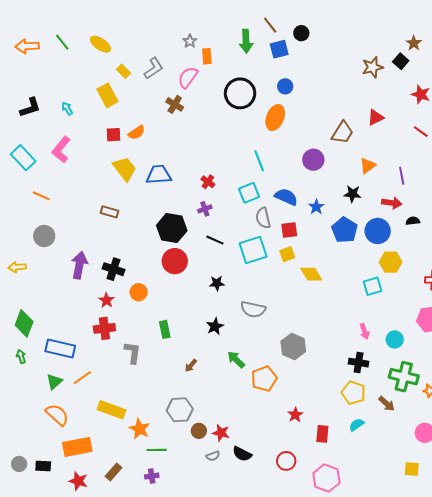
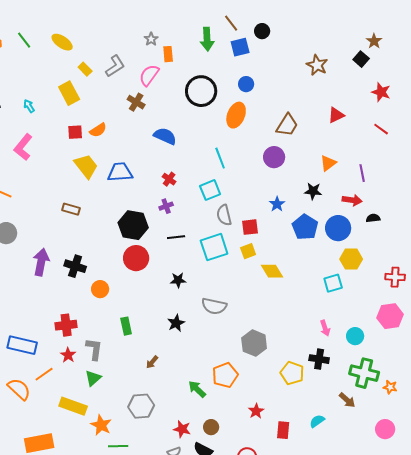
brown star: (373, 67) -> (317, 65), moved, turned -30
brown trapezoid: (342, 133) -> (287, 125), moved
blue semicircle: (286, 197) -> (165, 136), moved
black line: (215, 240) -> (176, 237), turned -30
red star: (106, 300) -> (68, 355), moved
green arrow: (236, 360) -> (197, 389), moved
green triangle: (54, 382) -> (93, 378), moved
yellow pentagon: (354, 393) -> (292, 373), moved
orange semicircle: (57, 415) -> (19, 389), moved
brown circle: (199, 431) -> (211, 427), moved

